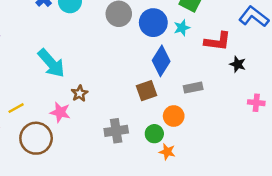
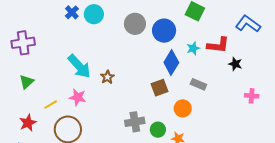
cyan star: (182, 28) -> (193, 48), moved
gray rectangle: (193, 88) -> (198, 84), turned 35
brown star: (80, 93) -> (107, 77), moved
pink star: (60, 112) -> (78, 97), moved
green circle: (154, 134) -> (158, 130), moved

